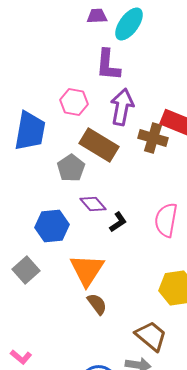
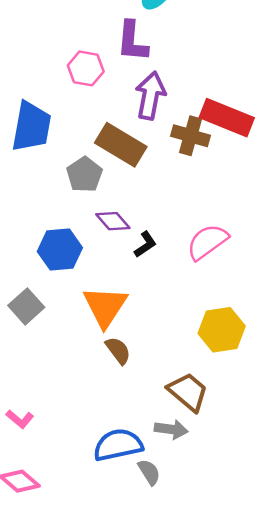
pink hexagon: (74, 102) -> (86, 68), moved
pink semicircle: (166, 220) -> (207, 242), turned 44

